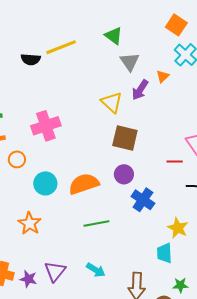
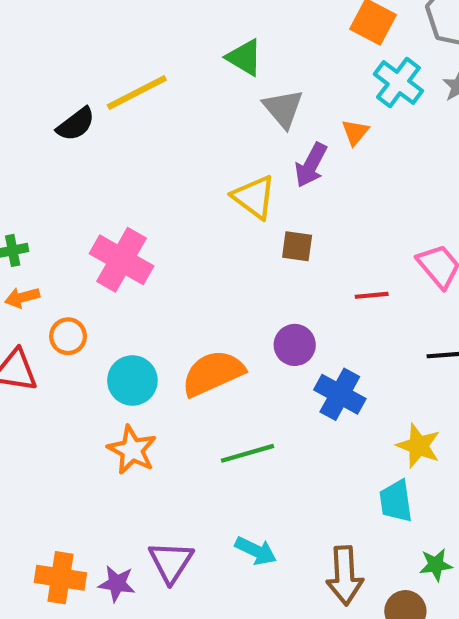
black semicircle: (31, 59) -> (76, 124), turned -36
pink cross: (46, 126) -> (121, 260), turned -36
brown square: (125, 138) -> (297, 246), moved, size x0.6
red line: (175, 162) -> (372, 295), moved
orange star: (30, 223) -> (132, 450), moved

